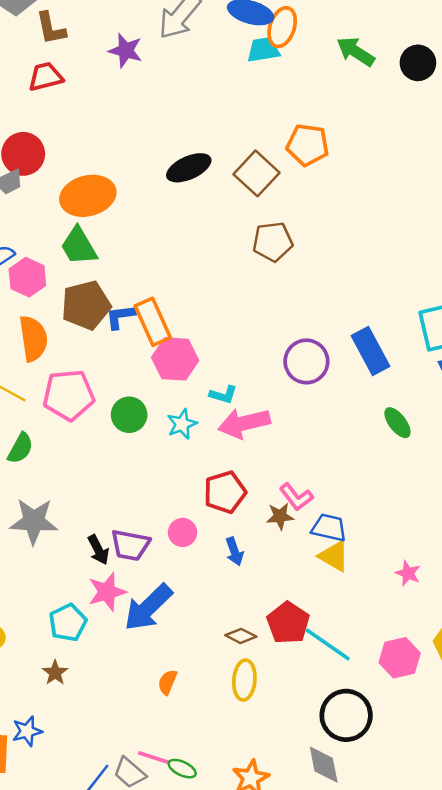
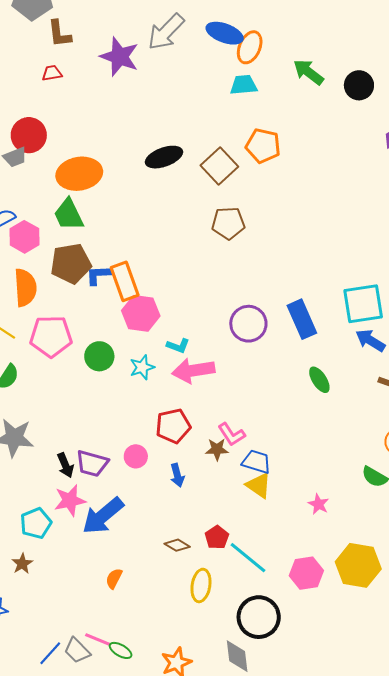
purple star: (126, 50) -> (119, 57), size x1.4
cyan trapezoid: (263, 50) -> (244, 85), moved
red trapezoid: (46, 77) -> (52, 73), size x0.7
red pentagon: (288, 623) -> (217, 537), size x0.7
yellow ellipse: (244, 680) -> (201, 585), moved

